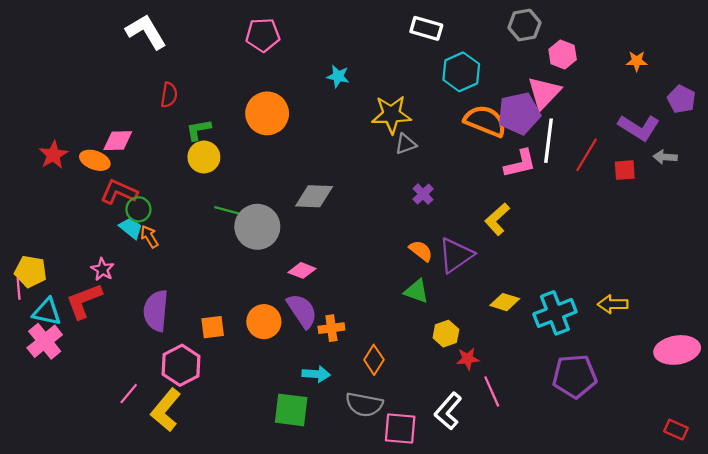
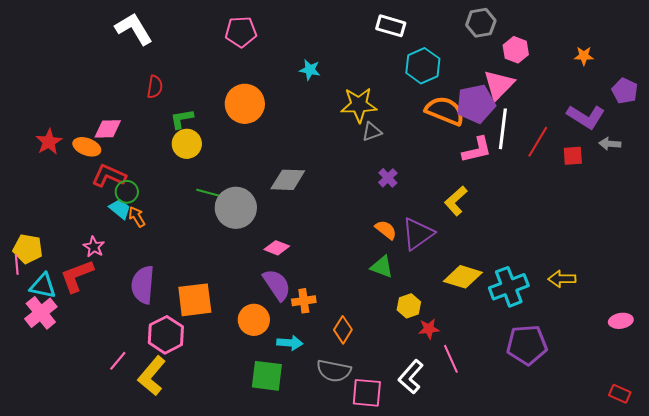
yellow diamond: (505, 302) -> (463, 277), size x1.4
orange circle: (264, 322) -> (254, 320), moved
orange square: (213, 327) -> (195, 300), size x1.6
pink ellipse: (677, 350) -> (621, 321), size x0.6

